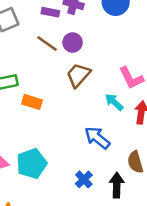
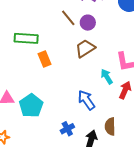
orange rectangle: (32, 102) -> (44, 59), turned 35
cyan pentagon: (32, 164) -> (31, 106), turned -30

